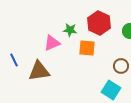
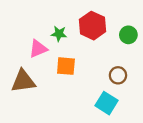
orange square: (87, 48) -> (66, 66), moved

